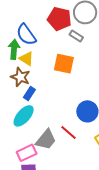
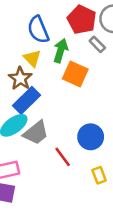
green arrow: (14, 49) -> (61, 51), moved
blue rectangle: (29, 94) -> (26, 100), size x1.6
gray trapezoid: (46, 140) -> (36, 133), moved

